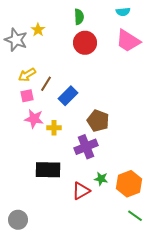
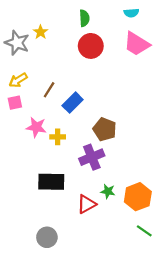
yellow arrow: (27, 75) -> (18, 80), moved
pink square: (27, 96) -> (15, 103), moved
gray circle: (18, 220) -> (47, 237), moved

